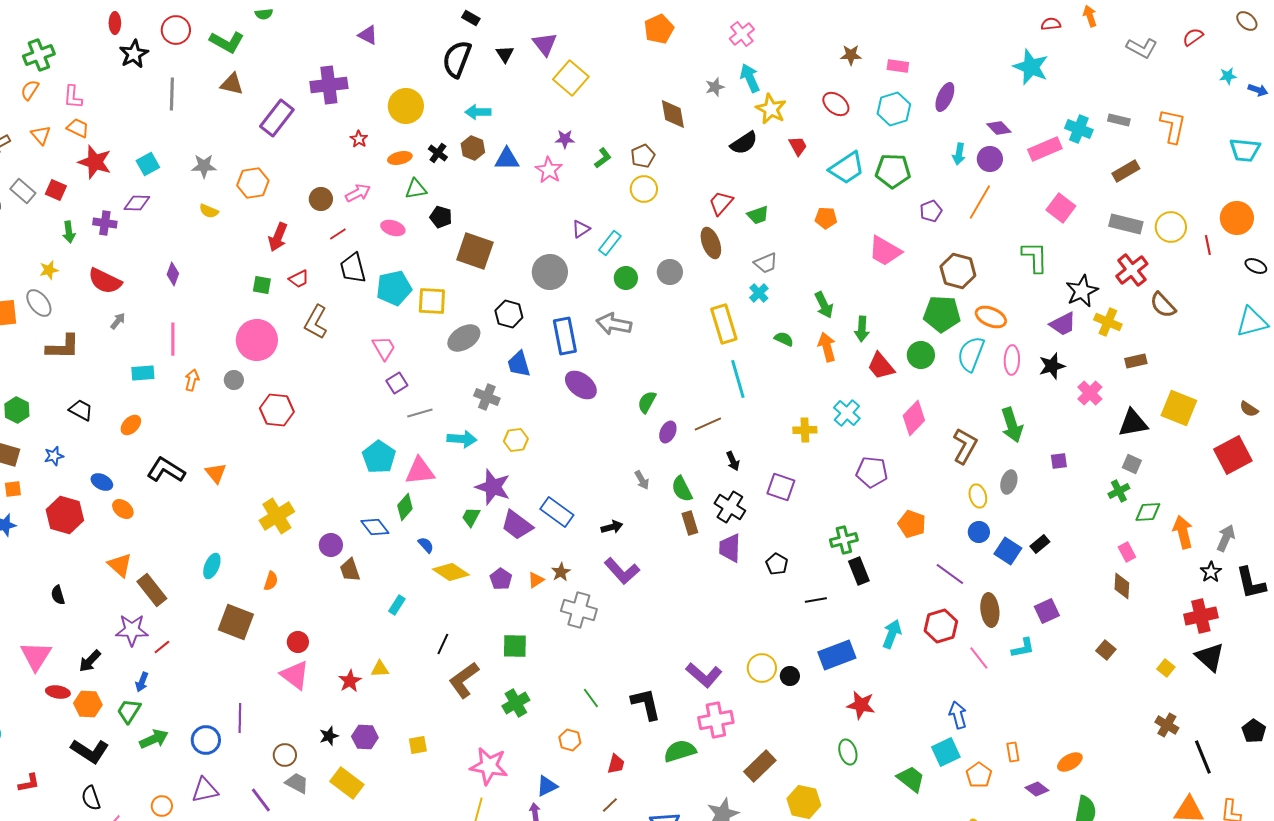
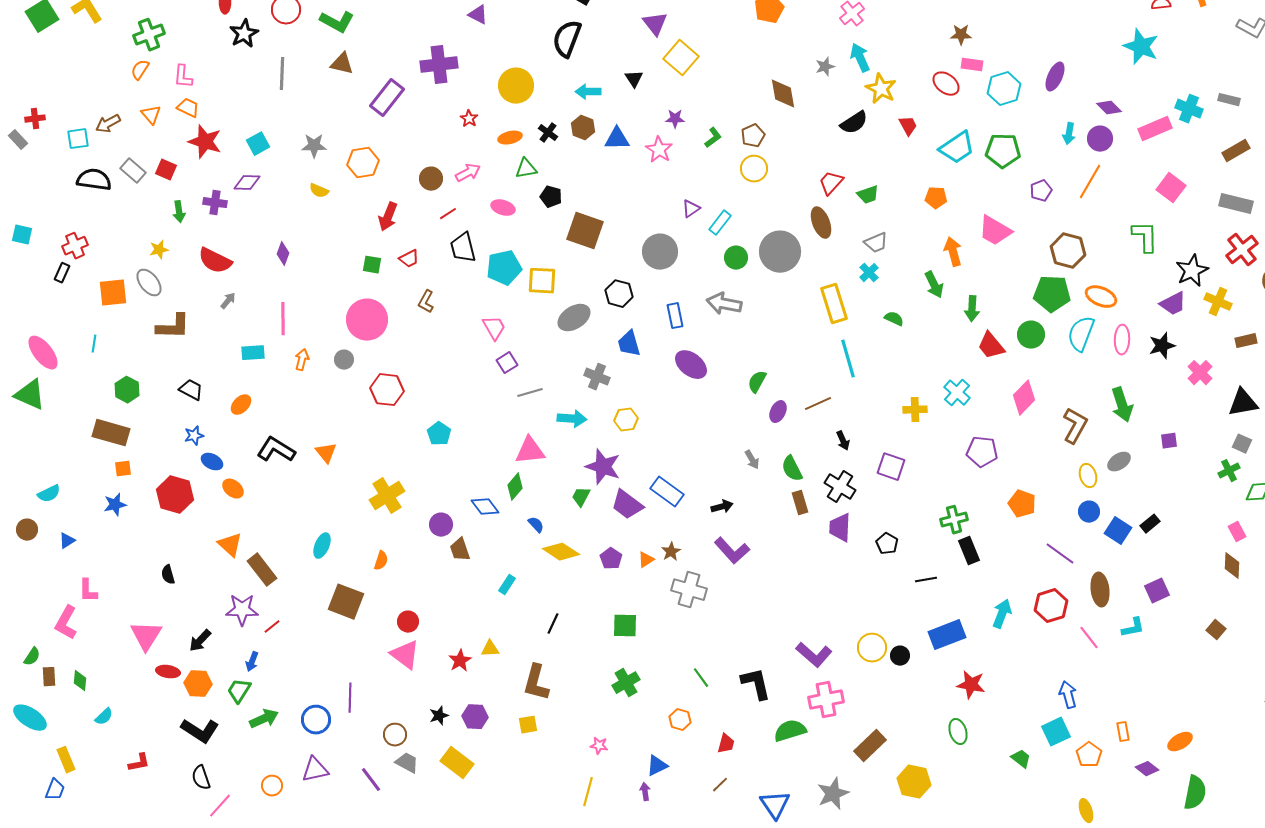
black triangle: (505, 54) -> (634, 79), moved
pink rectangle: (898, 66) -> (972, 65), moved
gray circle: (670, 272) -> (780, 252), size x1.6
brown L-shape: (316, 322) -> (426, 302), size x0.7
blue rectangle: (565, 336) -> (675, 316), size x0.7
orange arrow: (827, 347) -> (953, 252), moved
blue star: (54, 456) -> (194, 436), moved
cyan pentagon: (379, 457) -> (439, 434), moved, size x0.7
gray ellipse: (1009, 482) -> (1119, 462), turned 40
brown L-shape: (464, 680) -> (536, 683), moved, turned -39
pink star: (489, 766) -> (599, 746), size x0.5
green trapezoid: (911, 779) -> (1021, 759), size x0.7

